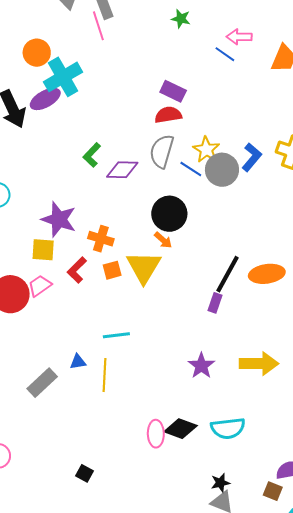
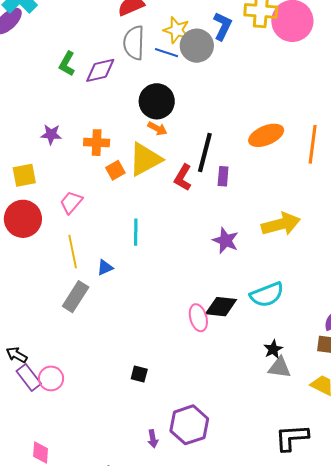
purple star: (59, 219) -> (51, 134), size x0.6
yellow square: (43, 250) -> (24, 175), moved
yellow triangle: (144, 267) -> (145, 159), turned 45
red L-shape: (77, 270) -> (183, 178), moved
black line: (227, 274) -> (205, 152), moved
pink trapezoid: (40, 286) -> (71, 202), moved
cyan line: (116, 335) -> (136, 232), turned -68
yellow line: (104, 375) -> (73, 252), moved

